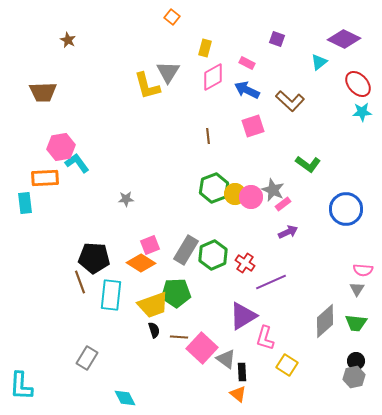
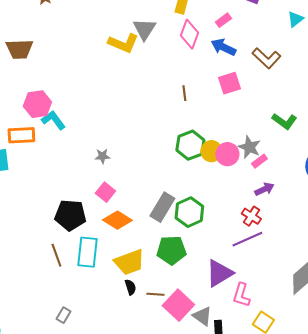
pink rectangle: (247, 63) -> (223, 20), turned -63
pink diamond: (213, 77) -> (189, 34), turned -40
yellow L-shape: (147, 86) -> (123, 43), turned -52
pink square: (150, 245) -> (105, 192), moved, turned -30
red cross: (245, 263) -> (251, 216), moved
brown line: (80, 282) -> (56, 255), moved
green pentagon: (176, 293) -> (171, 250), moved
gray rectangle: (87, 358) -> (63, 315), size x0.7

